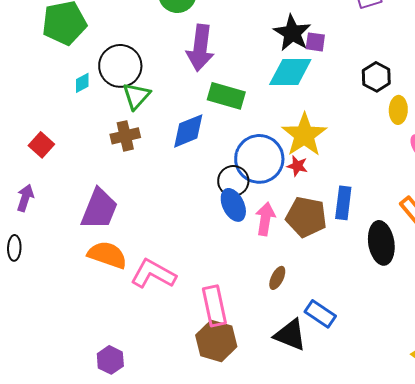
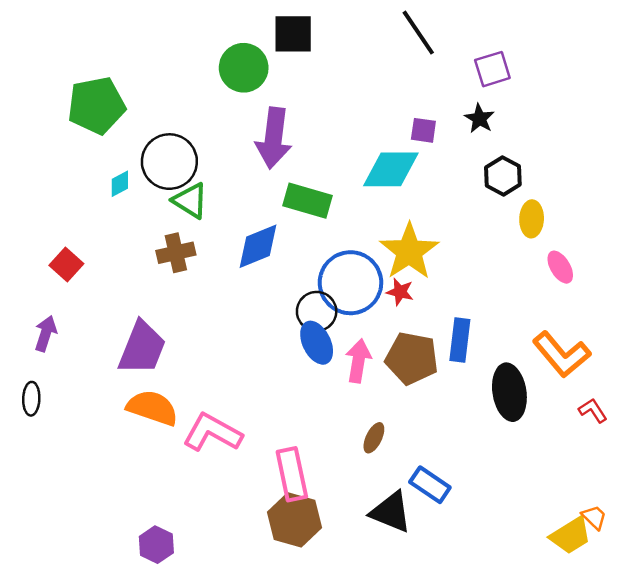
black star: (292, 33) -> (479, 119), moved, size x0.6
green triangle: (136, 96) -> (190, 201), turned -40

